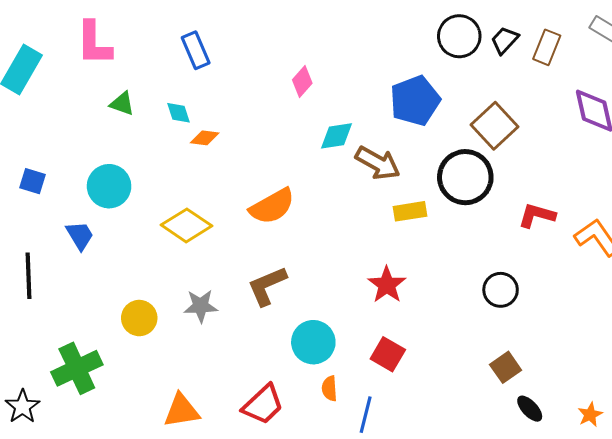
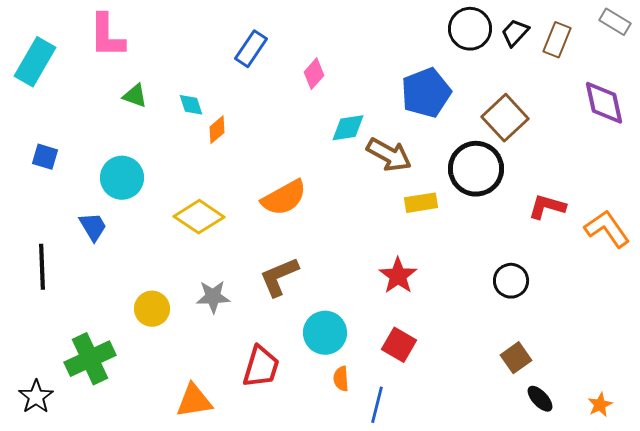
blue rectangle: (196, 50) -> (251, 49), moved, turned 57
orange diamond: (205, 138) -> (217, 130), turned -48
blue square: (33, 181) -> (45, 157), moved
red trapezoid: (263, 405) -> (261, 367), moved, turned -30

